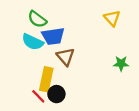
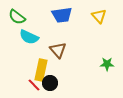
green semicircle: (37, 19) -> (17, 17), moved
blue trapezoid: (53, 36) -> (62, 15), moved
green star: (121, 63) -> (107, 64), moved

